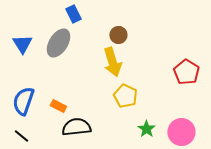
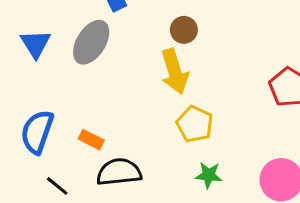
green star: (146, 129) -> (209, 175), moved, turned -30
black line: (21, 136) -> (57, 186), moved

